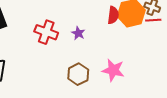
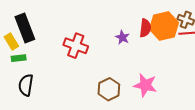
purple star: (78, 33) -> (122, 37), moved

